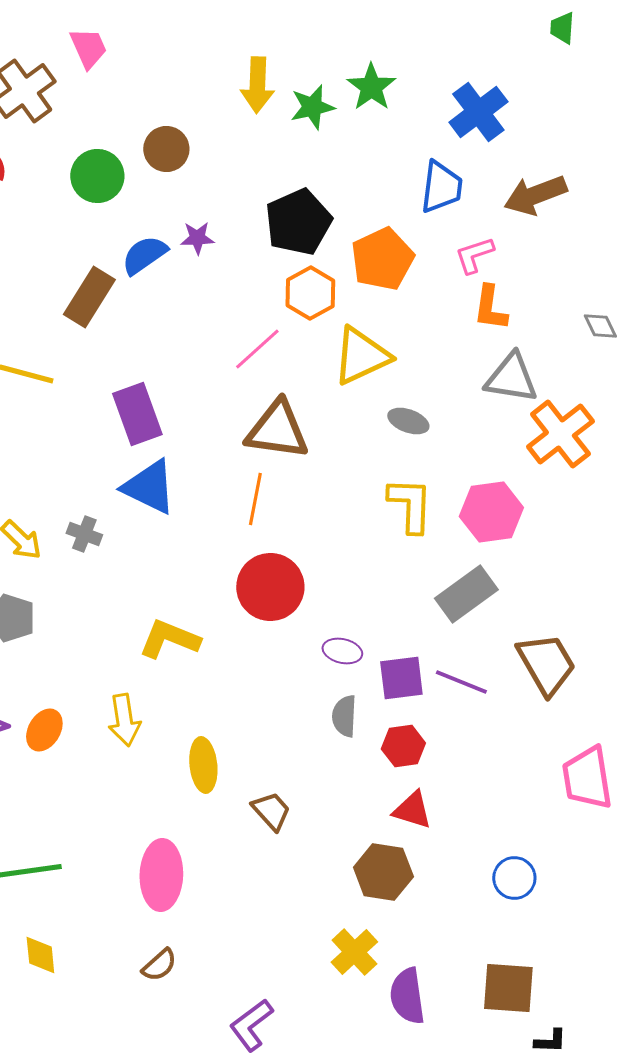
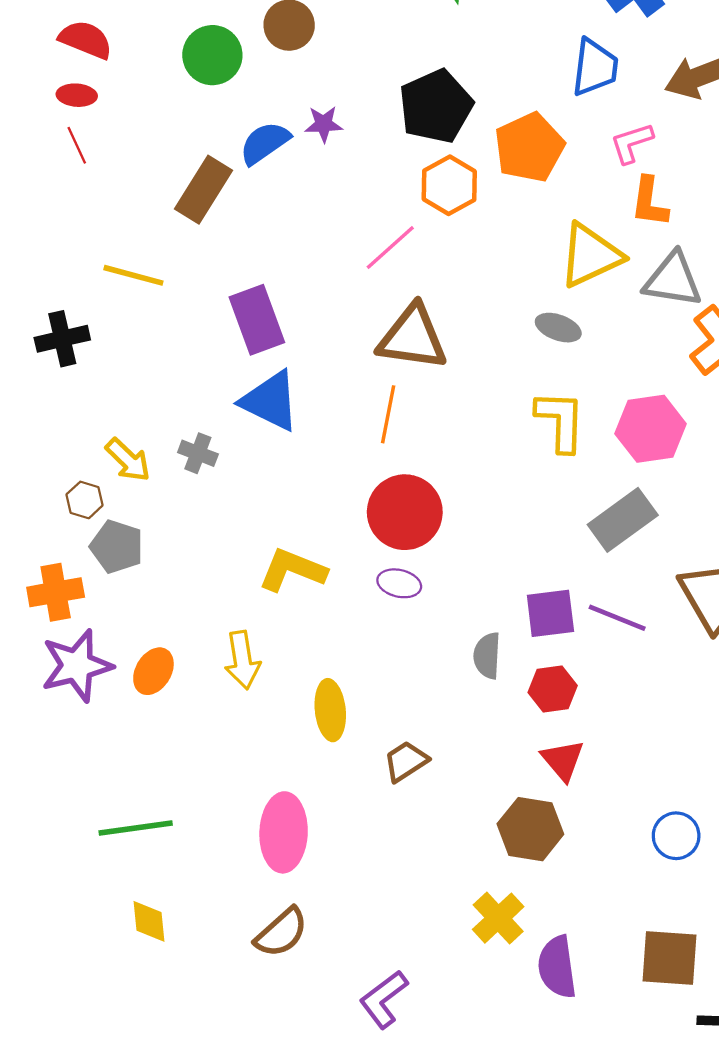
yellow triangle: (361, 356) -> (590, 255), moved
purple ellipse: (342, 651) -> (399, 583), moved
red triangle: (412, 810) -> (563, 760), turned 33
brown trapezoid: (271, 811) -> (406, 761), turned -81
brown semicircle: (159, 965) -> (281, 933), size x1.4

